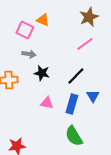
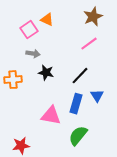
pink square: (25, 30) -> (29, 30), turned 30
pink triangle: (47, 103) -> (51, 116), moved, size x1.5
green semicircle: (74, 136) -> (78, 136), turned 70

